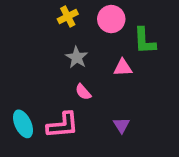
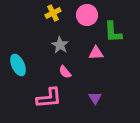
cyan ellipse: (23, 124) -> (18, 65), moved

